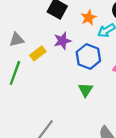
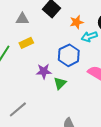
gray triangle: (17, 40) -> (22, 19), moved
purple star: (62, 41) -> (44, 71), moved

